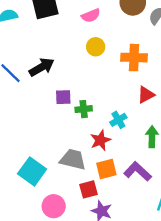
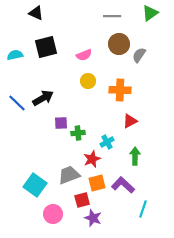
gray trapezoid: (73, 159) -> (69, 175), turned -35

